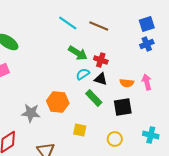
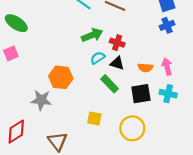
green arrow: (78, 53) -> (92, 35), turned -54
orange hexagon: (58, 102) -> (61, 77), moved
cyan cross: (151, 135) -> (168, 94), moved
yellow circle: (115, 139) -> (132, 128), size x1.5

